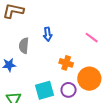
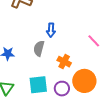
gray semicircle: (24, 46) -> (39, 48), moved

